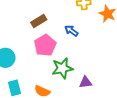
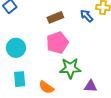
blue arrow: (71, 31) -> (87, 16), moved

